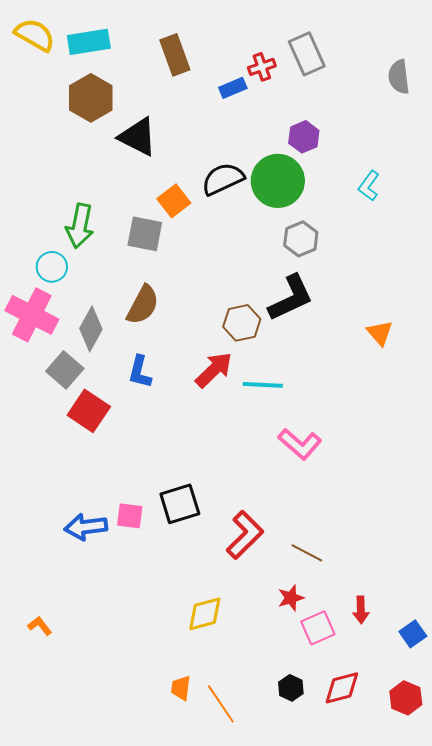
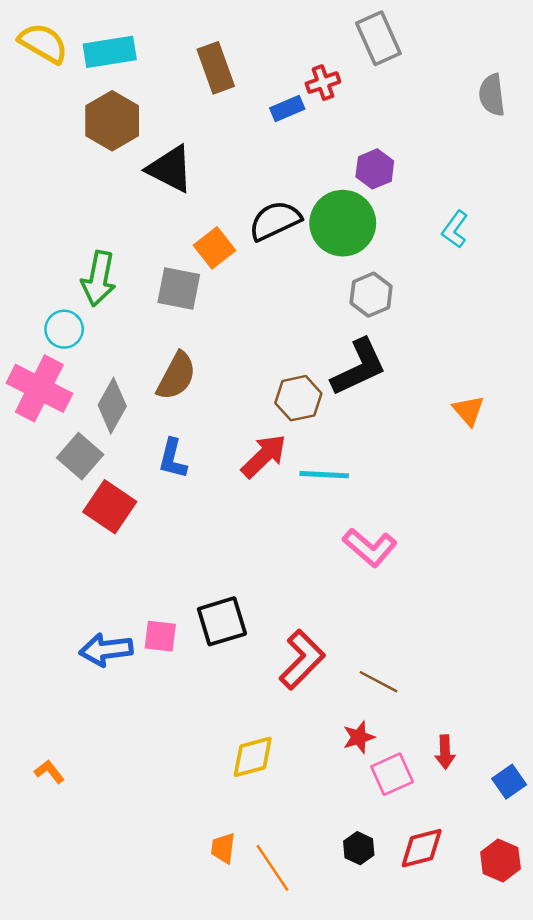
gray rectangle: (307, 54) -> (378, 38), moved

